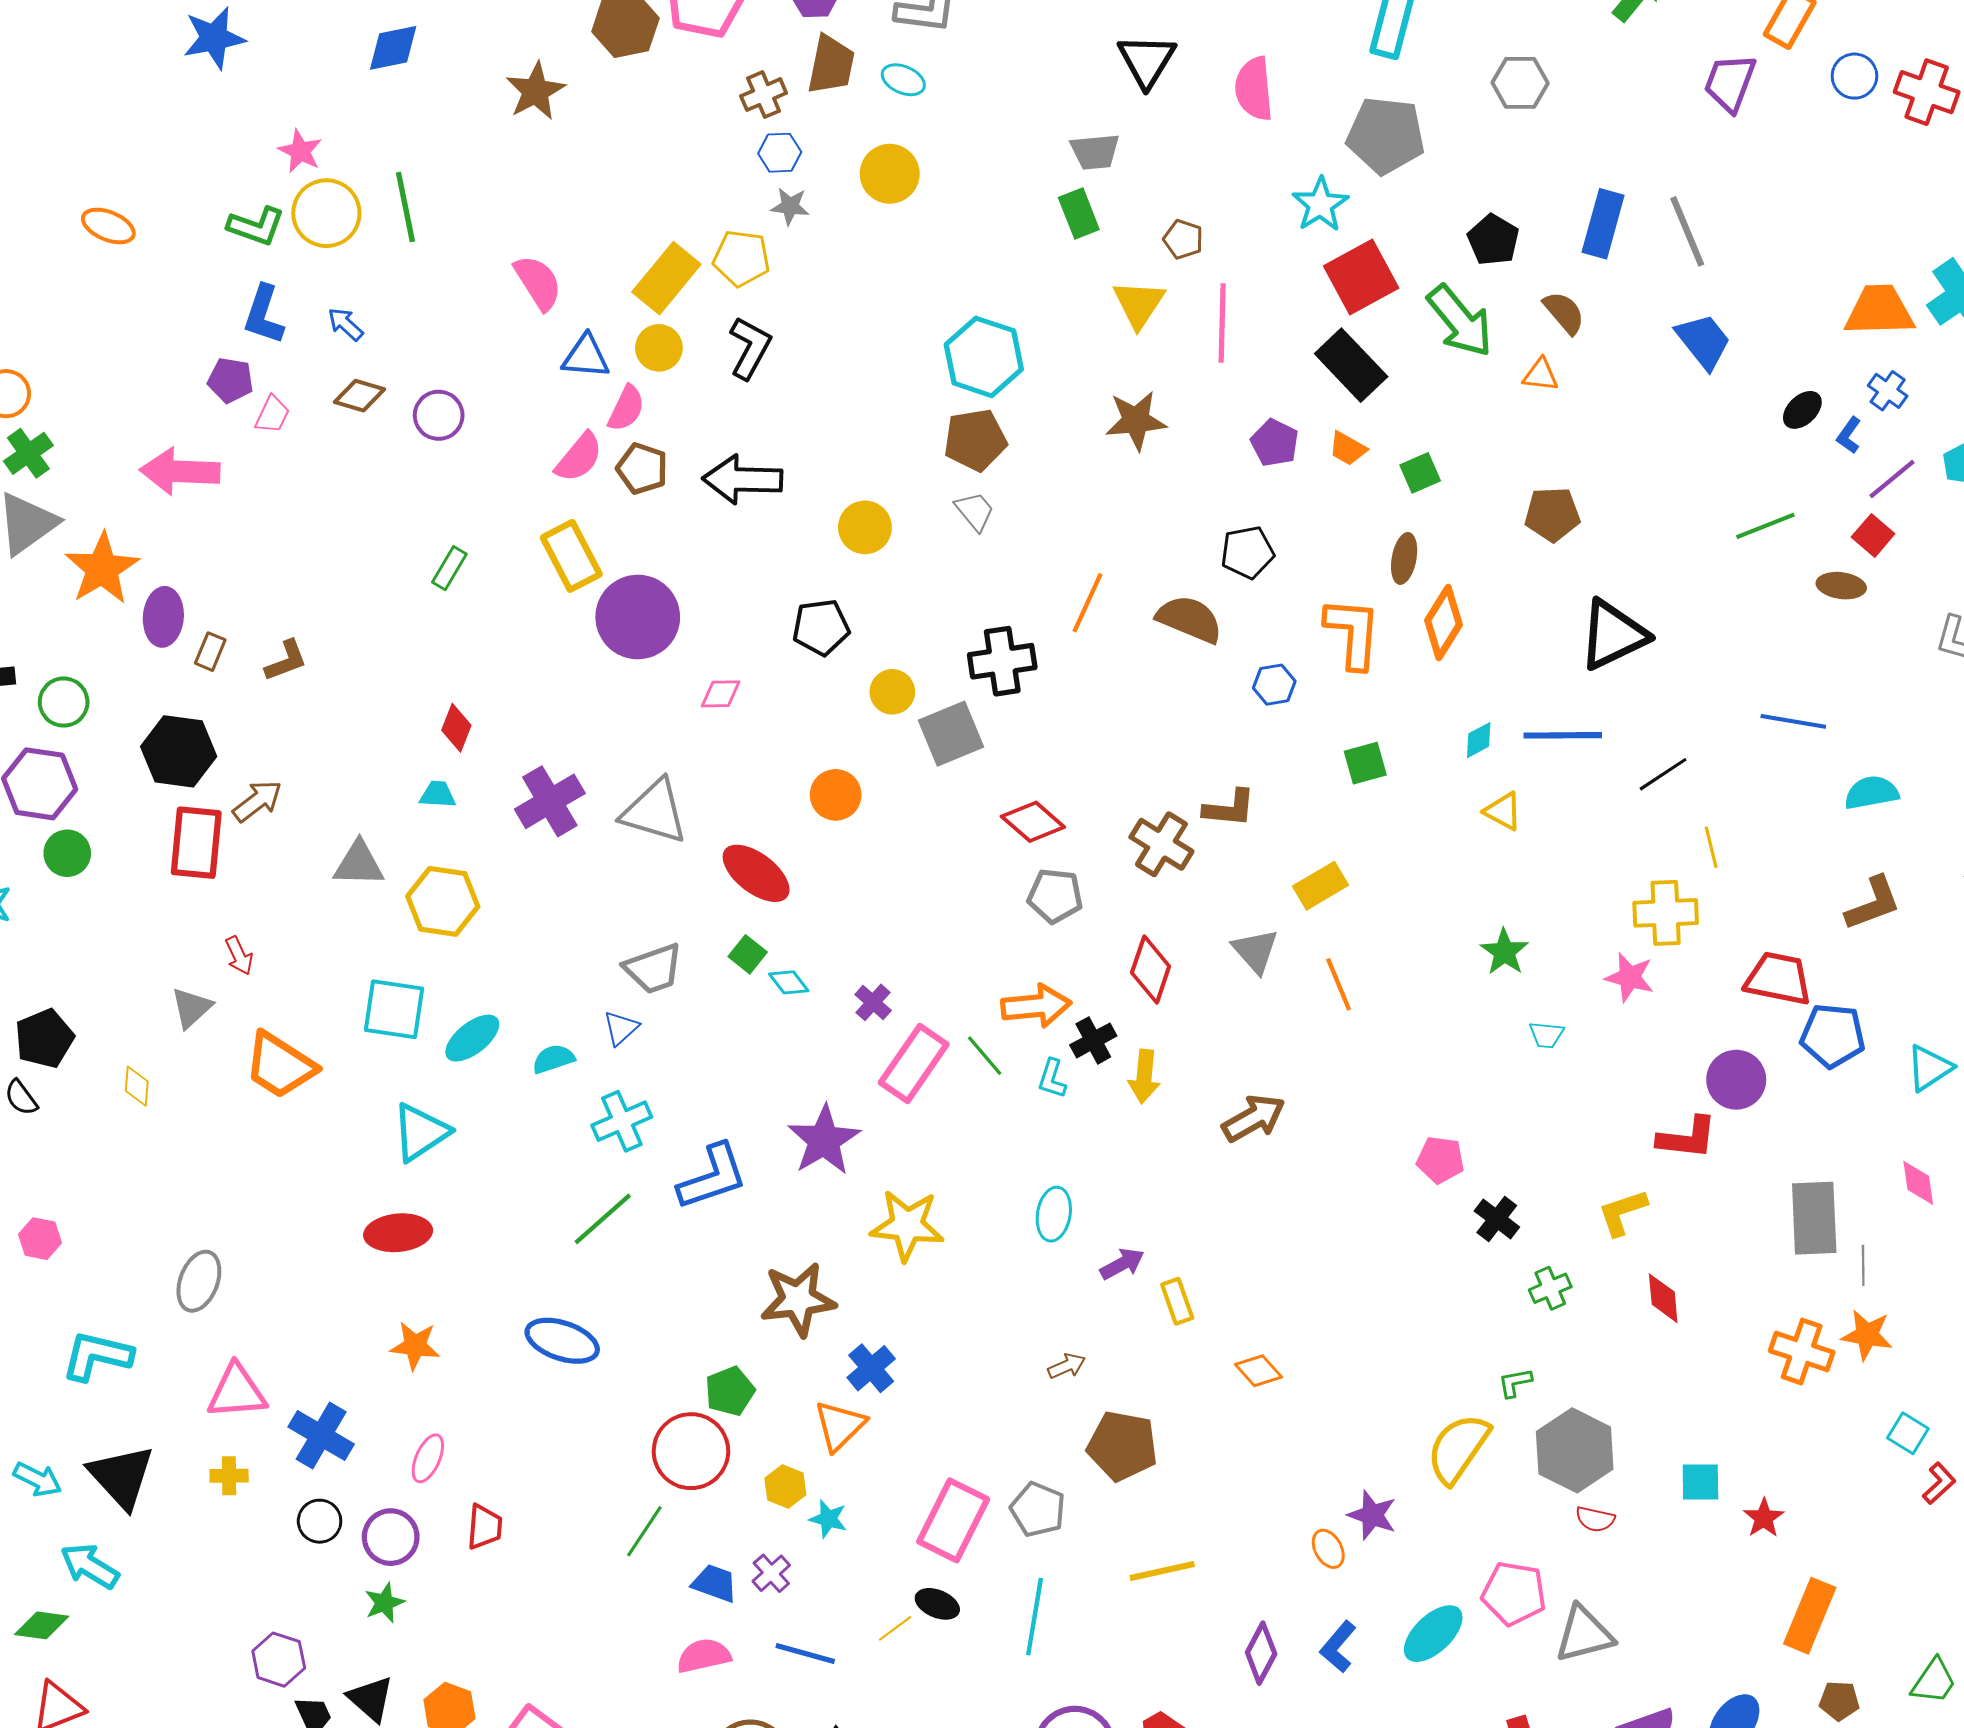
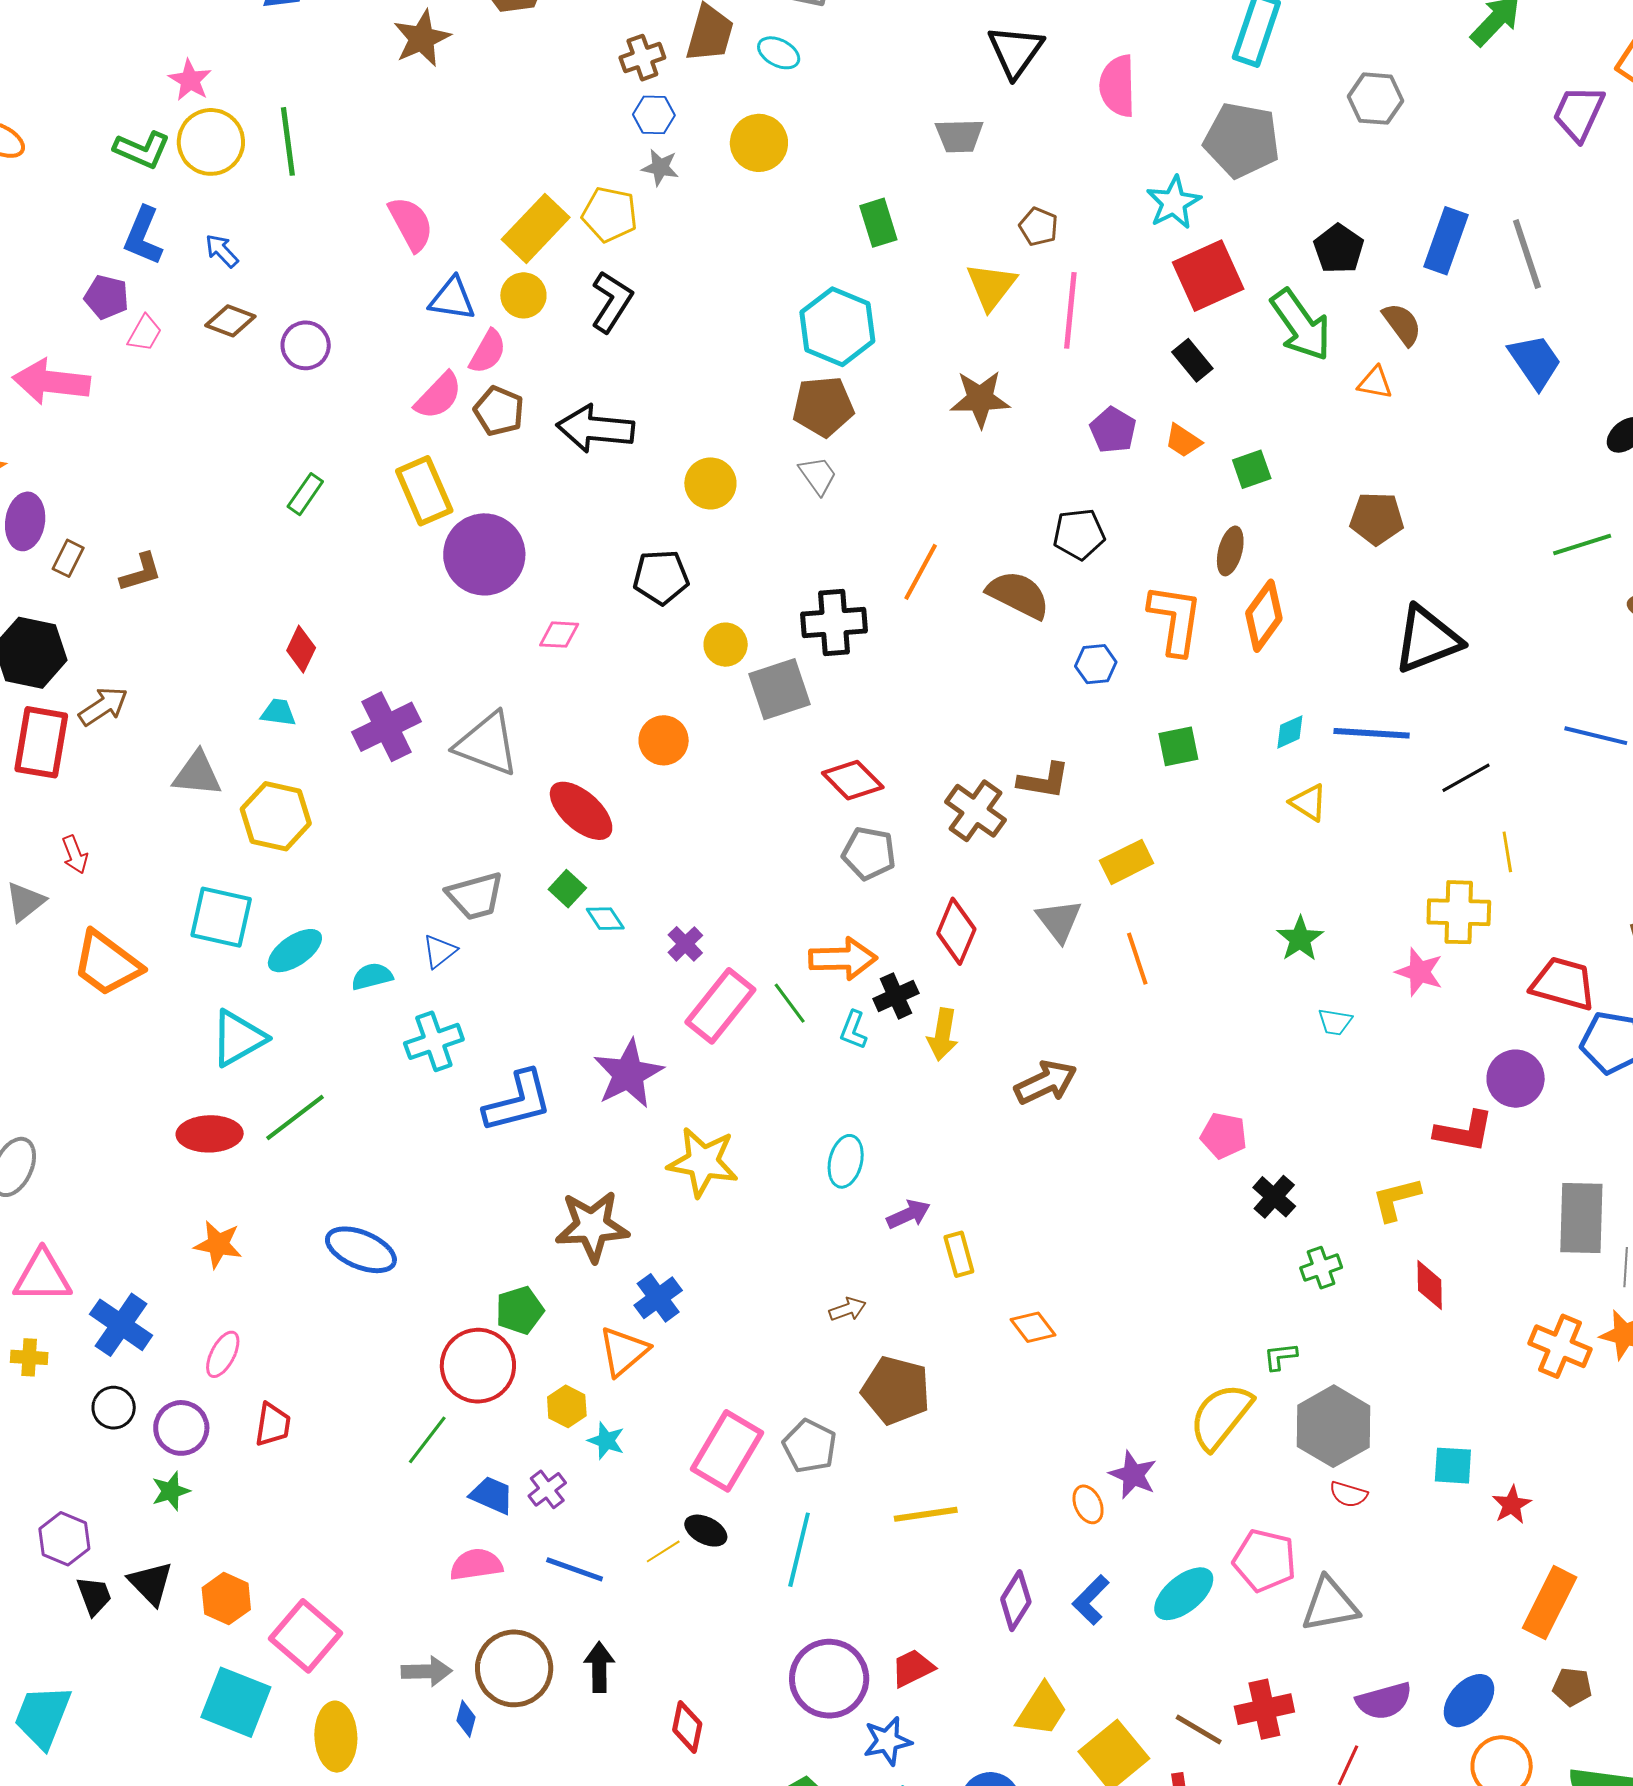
green rectangle: (1079, 213) -> (878, 223), moved
black rectangle: (1351, 365) -> (1192, 360), size x0.6
green line: (603, 1219) -> (295, 1117), moved

